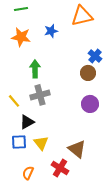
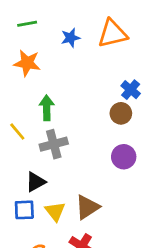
blue star: (51, 31) -> (70, 38), moved
yellow line: (14, 101) -> (17, 132), moved
brown triangle: (77, 149) -> (87, 207), moved, turned 48

